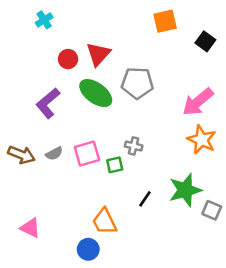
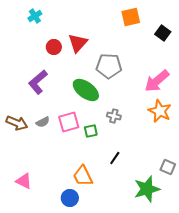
green ellipse: (96, 93) -> (86, 90), moved
gray cross: (134, 146) -> (114, 116), moved
green star: (185, 190) -> (147, 189), moved

